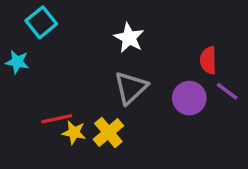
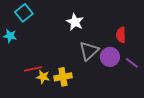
gray triangle: (131, 88) -> (89, 51), moved
purple line: (227, 91) -> (132, 63), moved
yellow cross: (108, 132) -> (63, 77), turned 30

